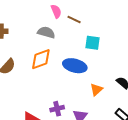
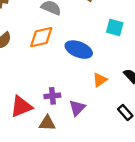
cyan square: (93, 43) -> (115, 28), moved

